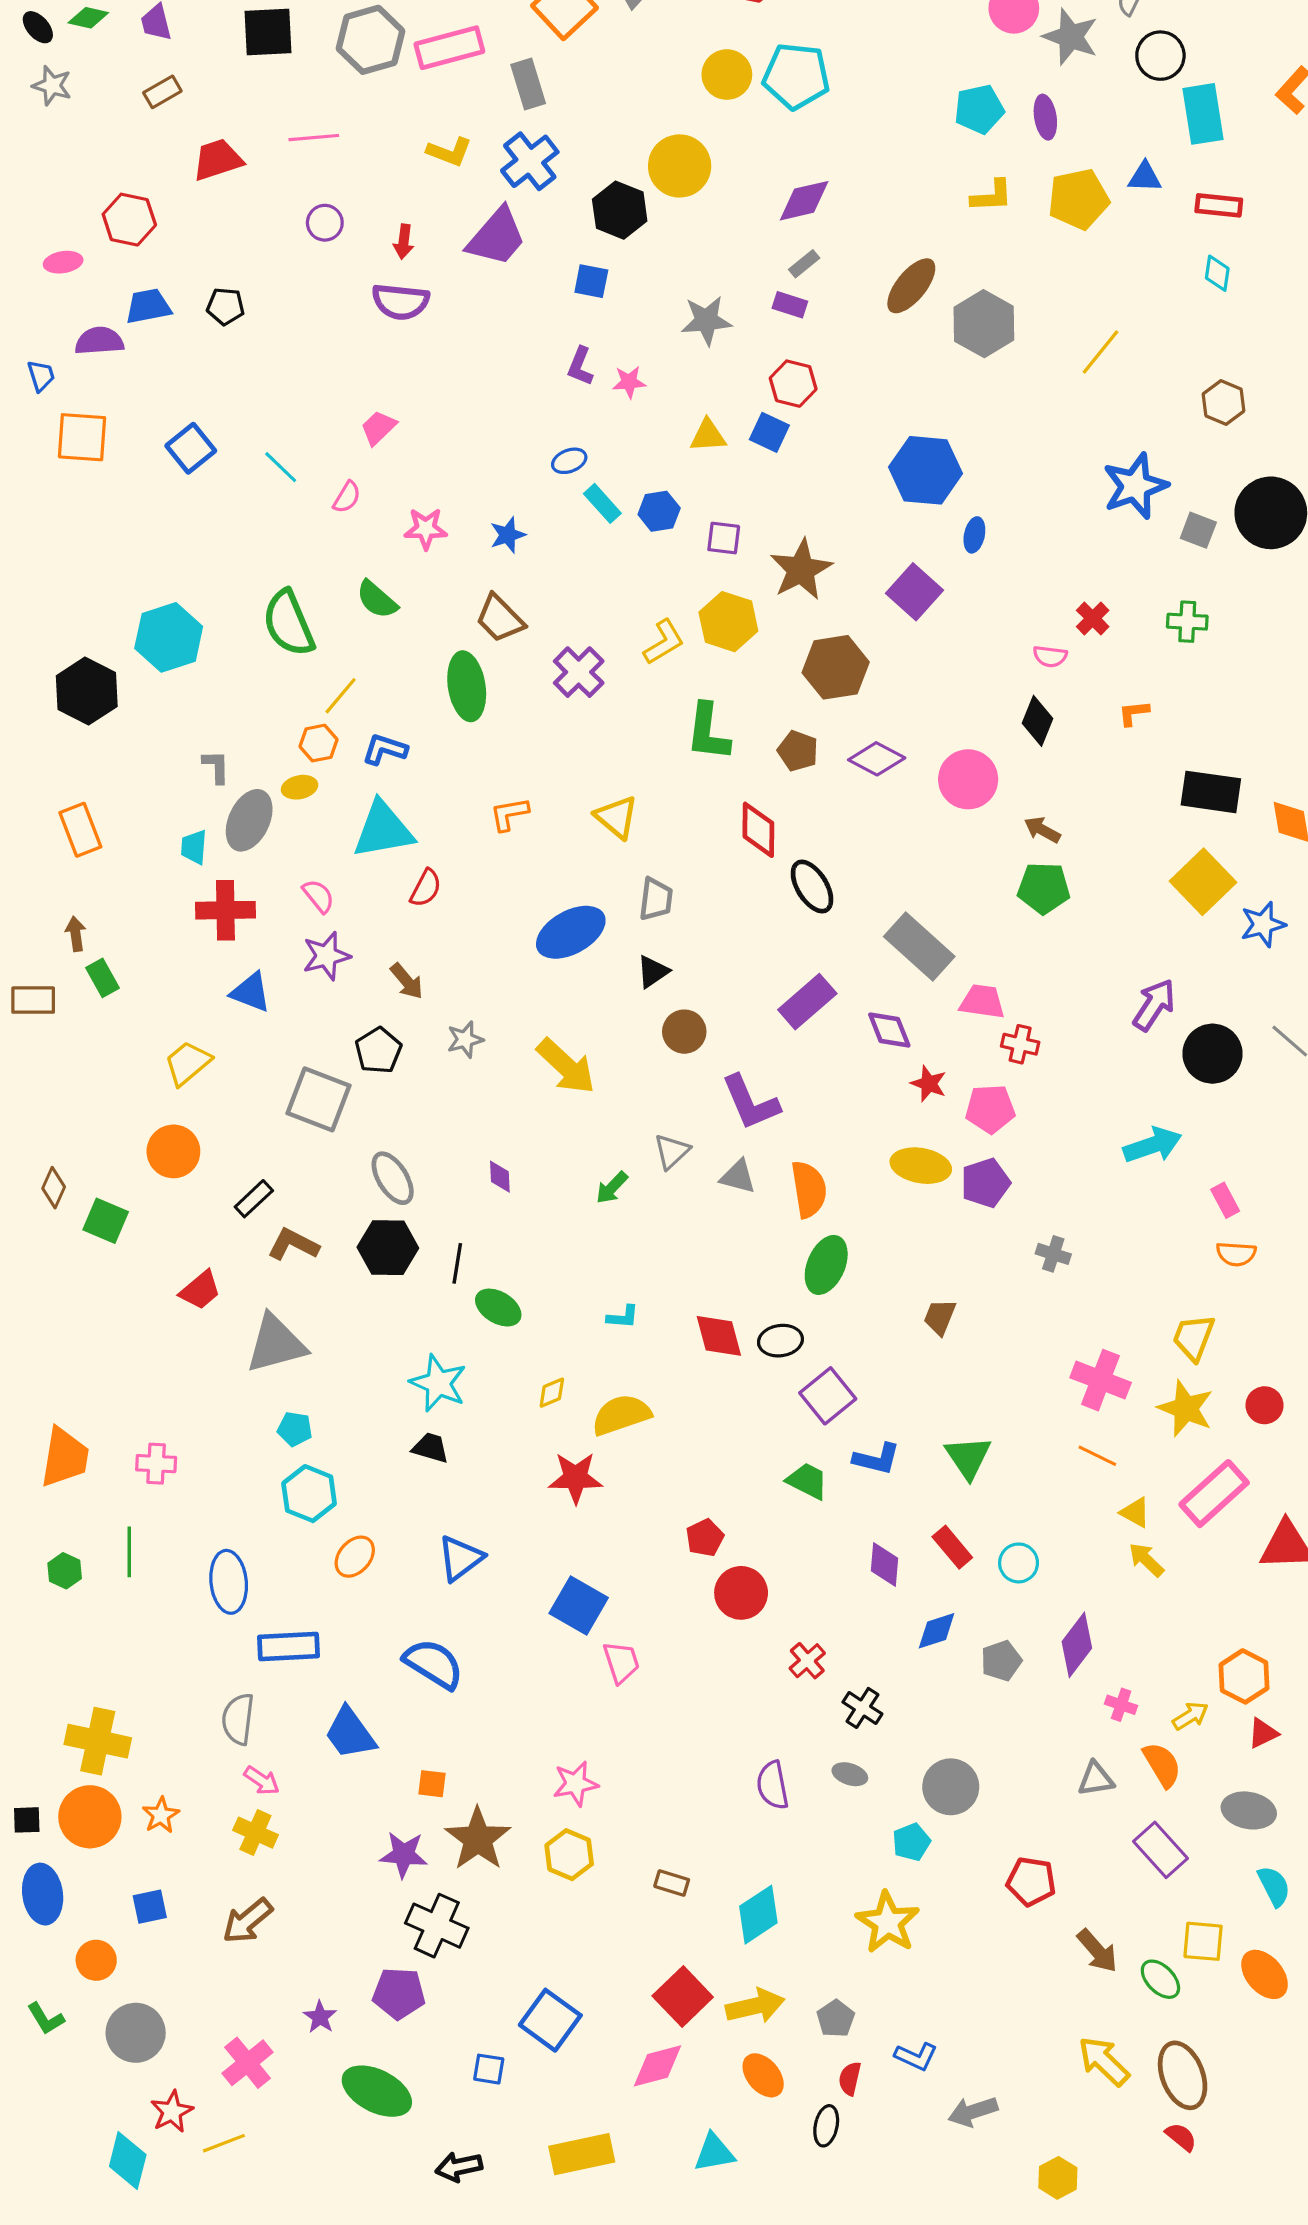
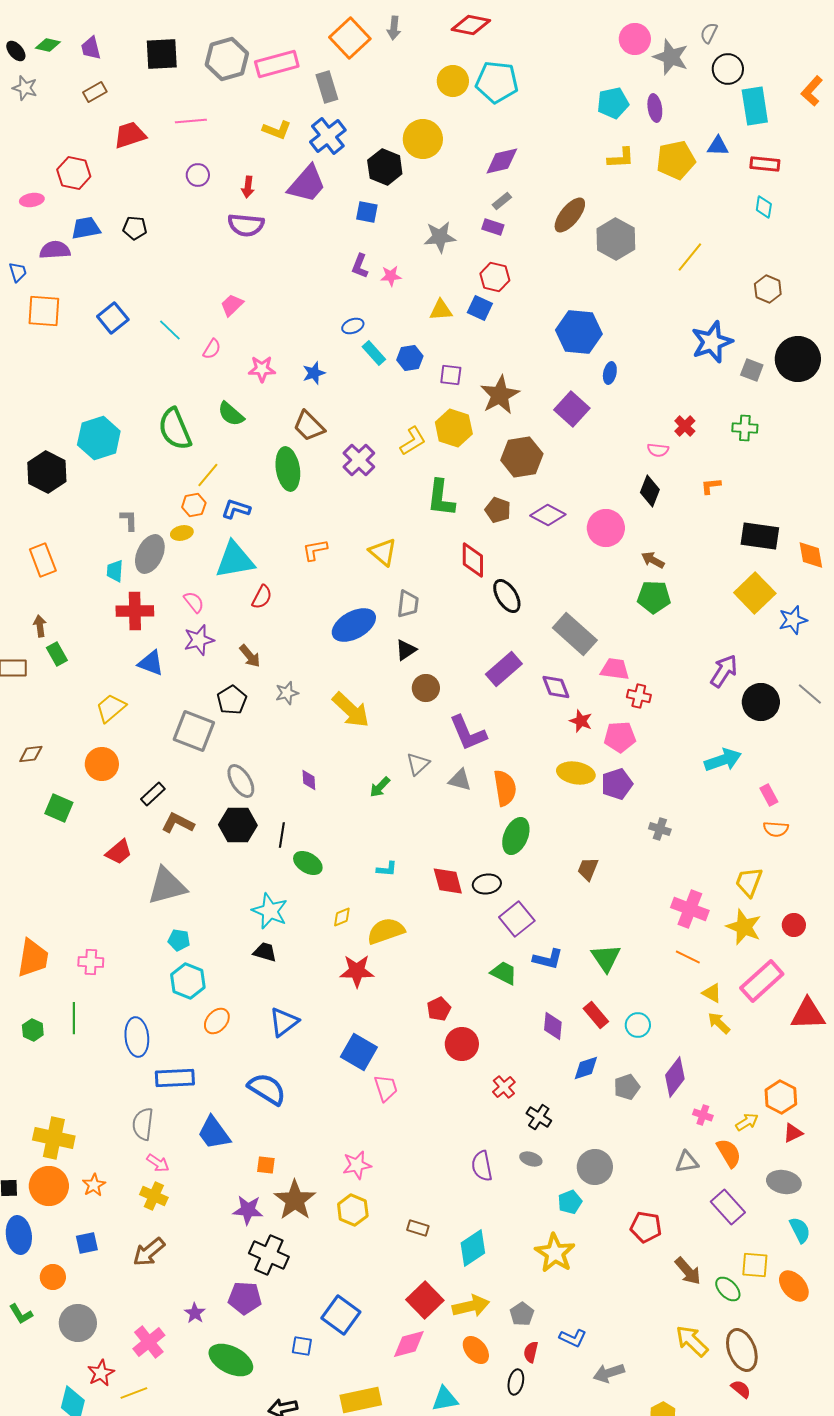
brown diamond: (54, 1188) -> (31, 754), moved, turned 60

